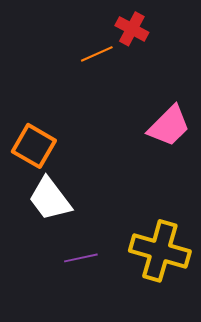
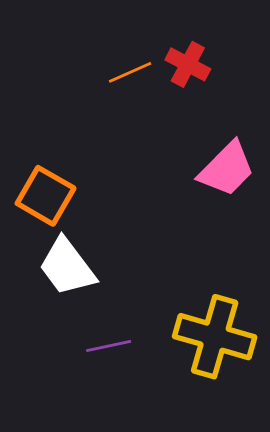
red cross: (132, 29) -> (188, 64), moved

